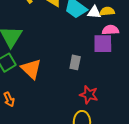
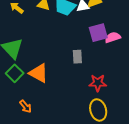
pink semicircle: (110, 30) -> (113, 37), moved

